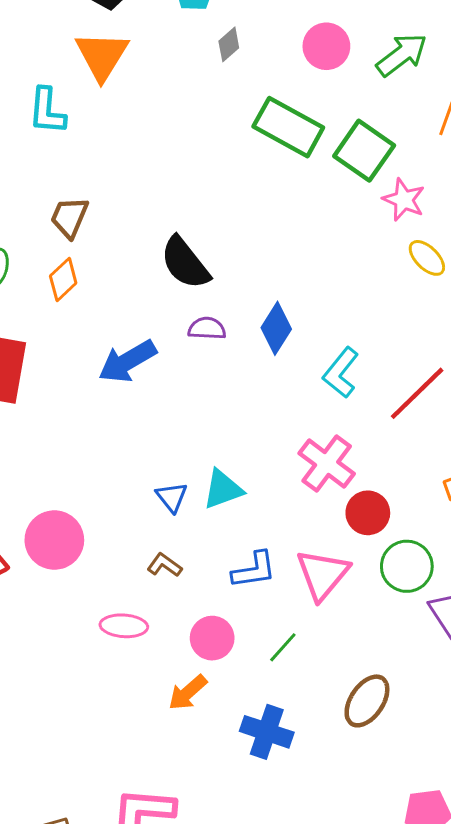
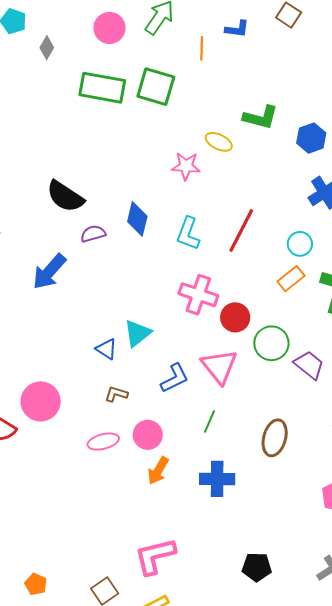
pink star: (404, 200) -> (186, 166), moved
pink circle: (212, 638) -> (148, 435), moved

